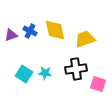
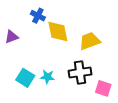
blue cross: (30, 31) -> (38, 16), moved

